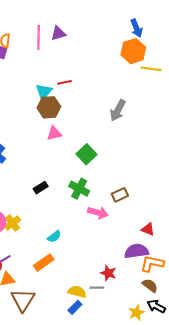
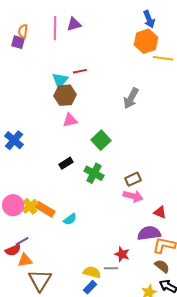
black rectangle: (41, 188) -> (66, 163), moved
pink arrow: (98, 213) -> (133, 196), moved
orange rectangle: (44, 263) -> (45, 209), moved, turned 66

